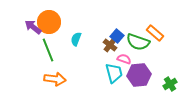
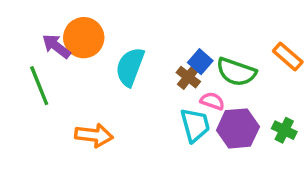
orange rectangle: (155, 33) -> (288, 57), moved
cyan semicircle: (76, 39) -> (130, 67), size x1.6
green line: (48, 50) -> (39, 86), moved
green cross: (170, 84) -> (284, 130), moved, turned -32

